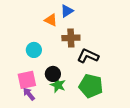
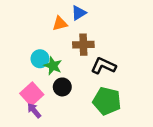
orange triangle: (51, 20) -> (60, 24), turned -40
pink square: (27, 80) -> (32, 94), turned -30
green star: (58, 85) -> (53, 66), moved

